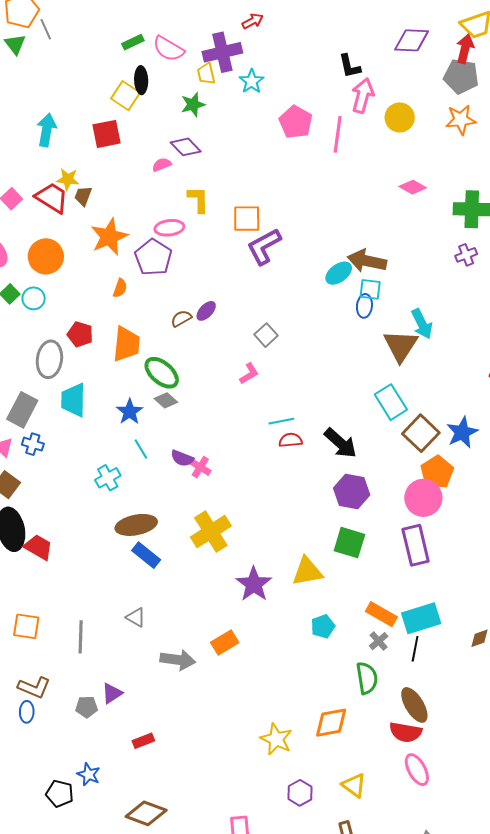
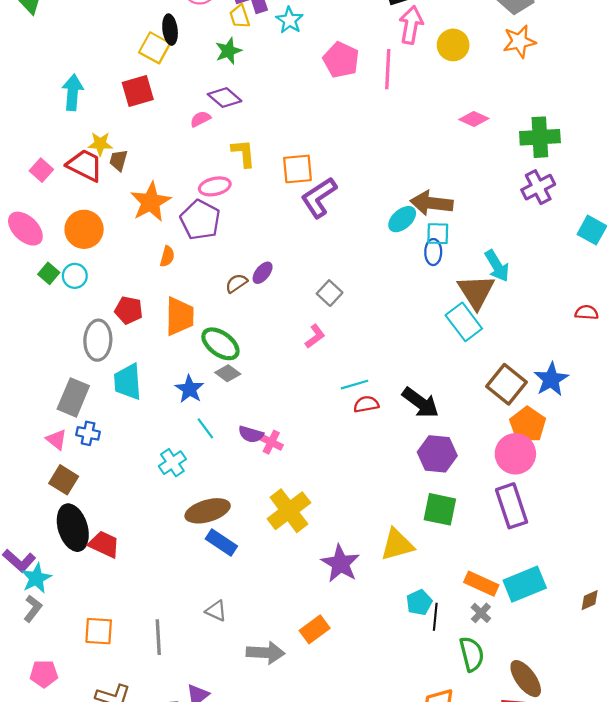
purple cross: (466, 255) -> (538, 187), size x1.4
cyan rectangle: (391, 402) -> (464, 322), moved
black line: (415, 649) -> (435, 617), moved

